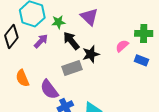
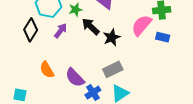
pink semicircle: (122, 46) -> (142, 25), size x1.6
gray rectangle: (72, 68) -> (113, 69), moved

